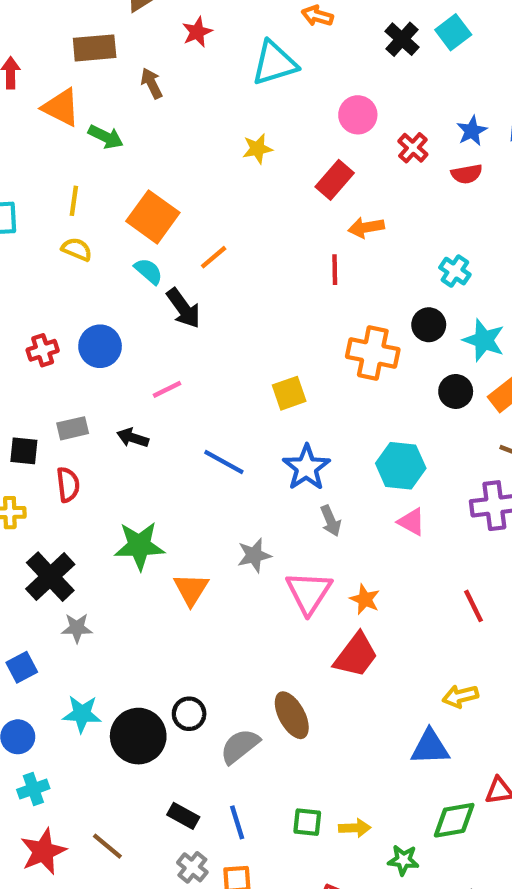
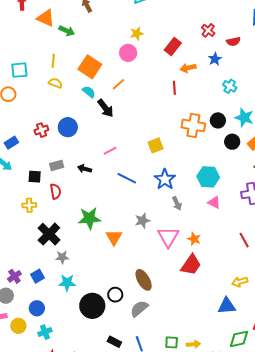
pink circle: (358, 115) -> (128, 53), moved
blue star: (472, 131) -> (215, 59), moved
black circle: (429, 325) -> (218, 120), moved
pink line: (167, 389) -> (110, 151), moved
cyan star: (82, 714) -> (67, 283), moved
brown ellipse: (292, 715) -> (144, 280), moved

